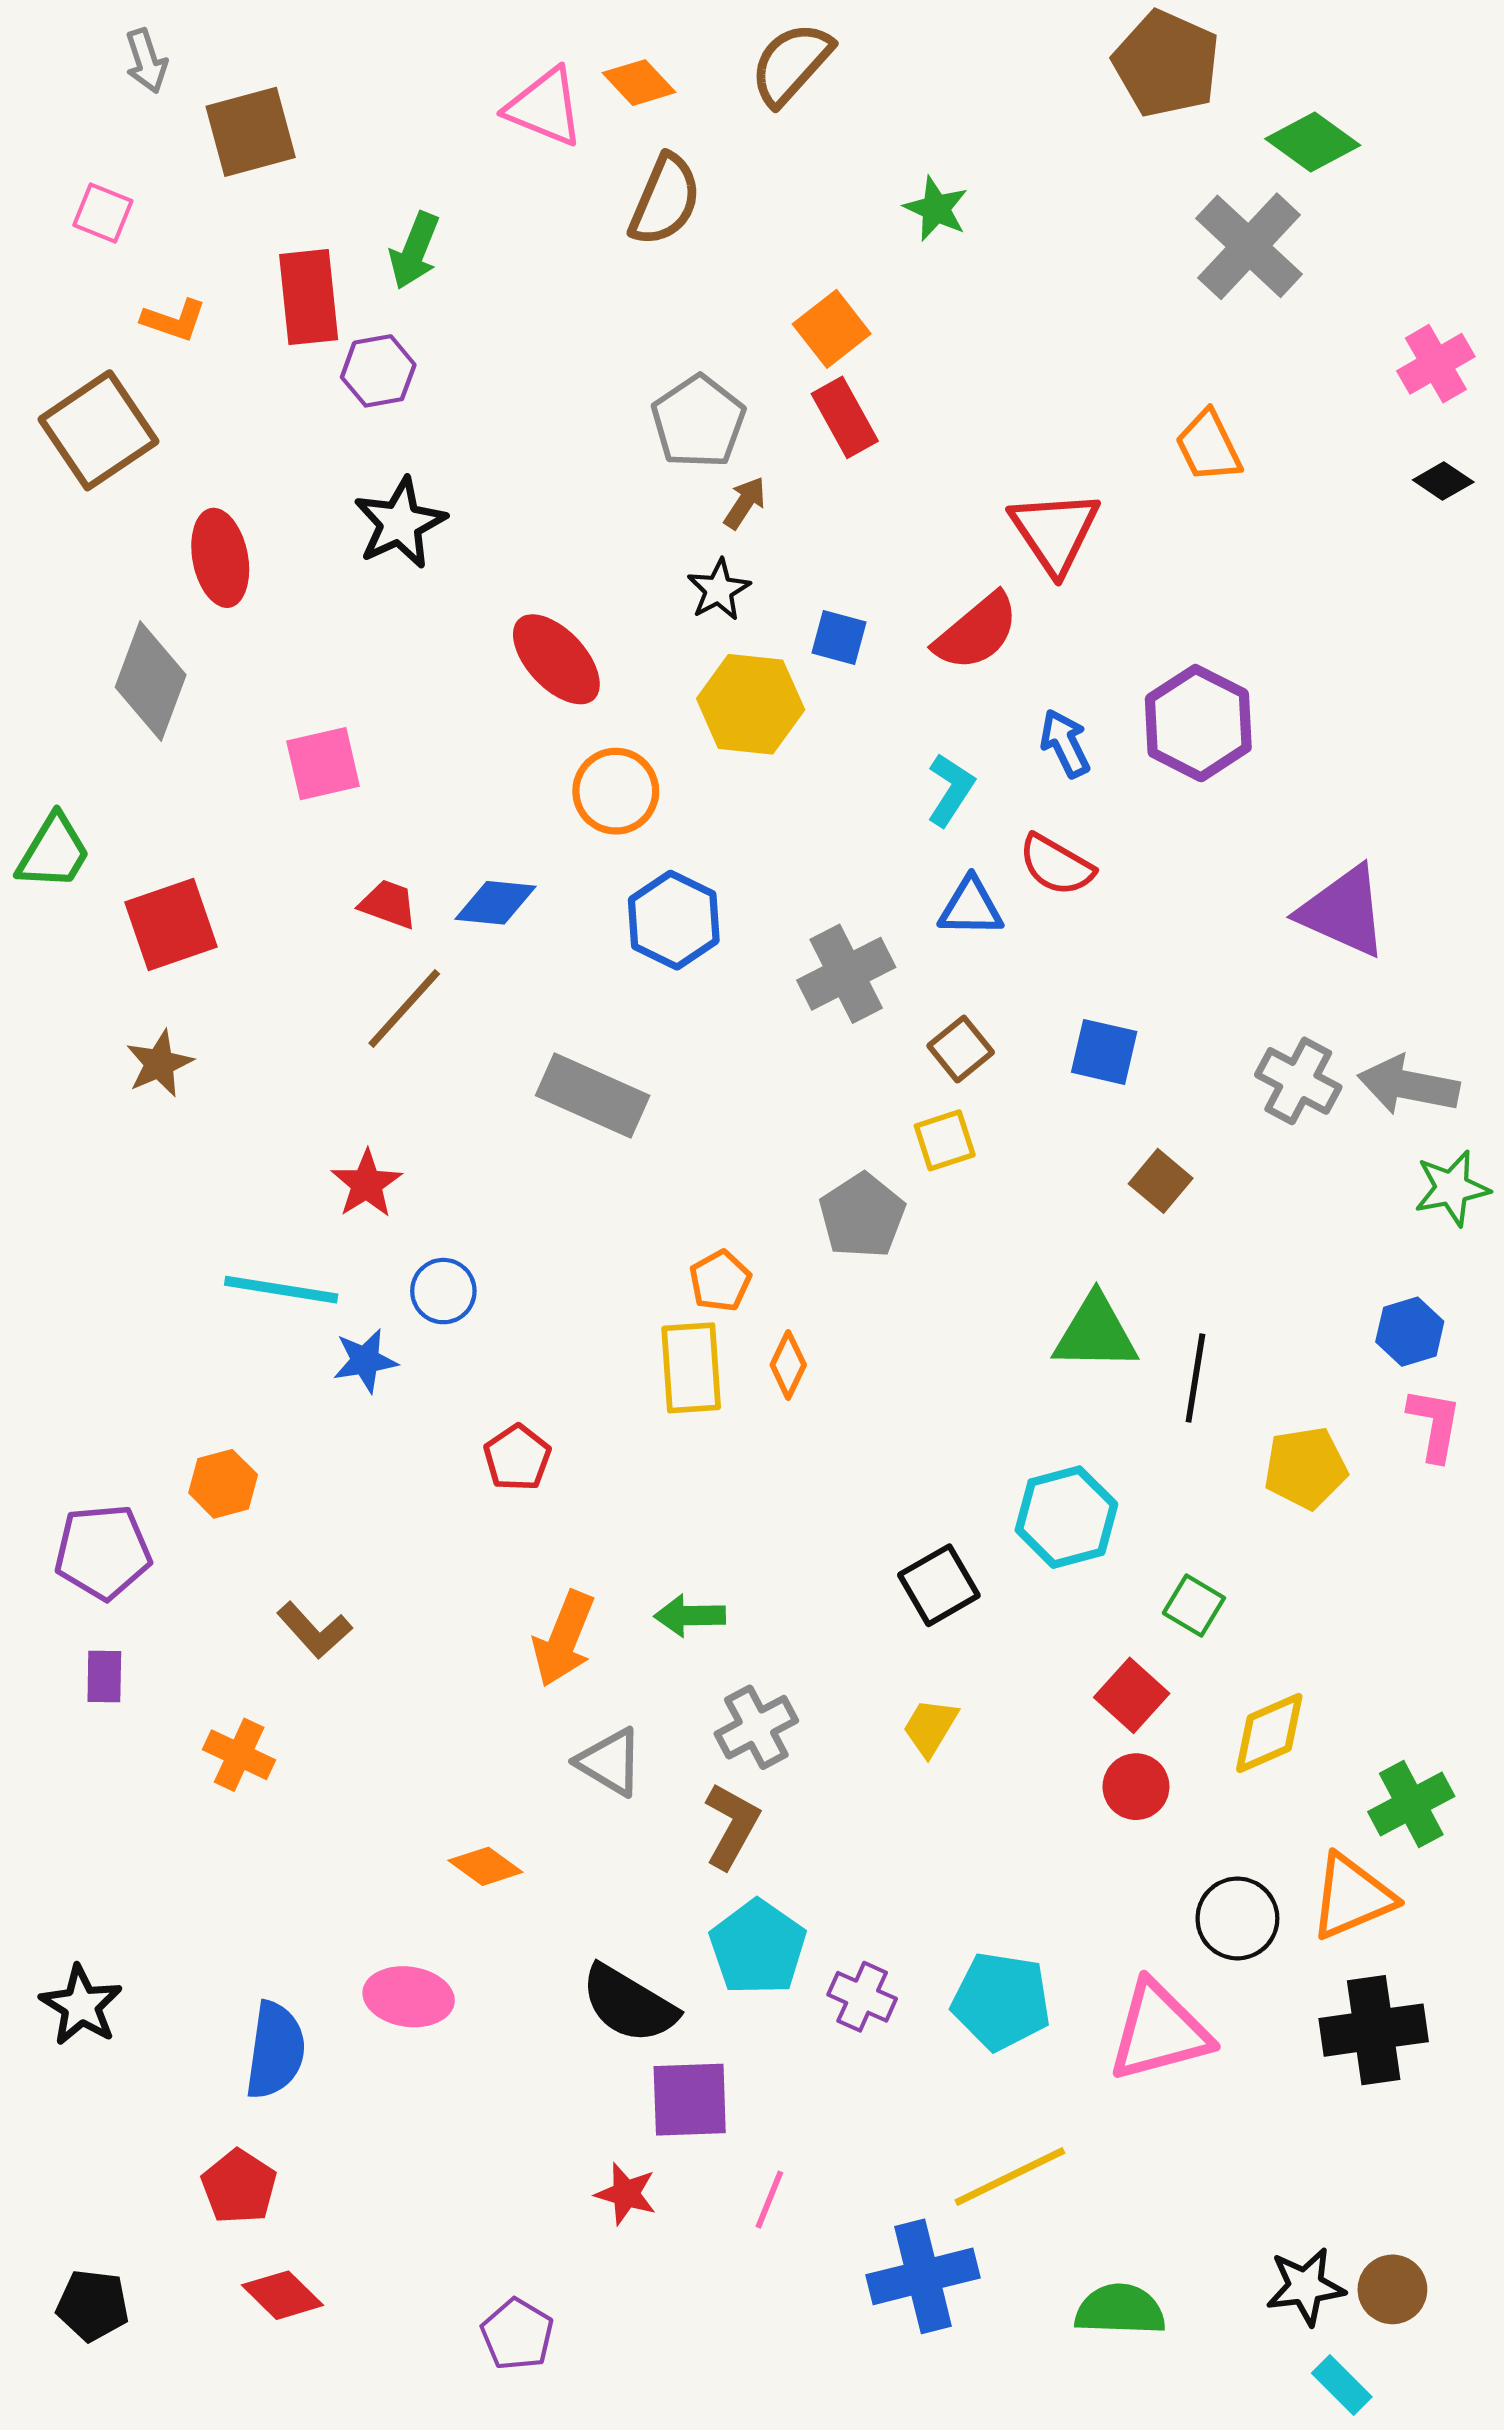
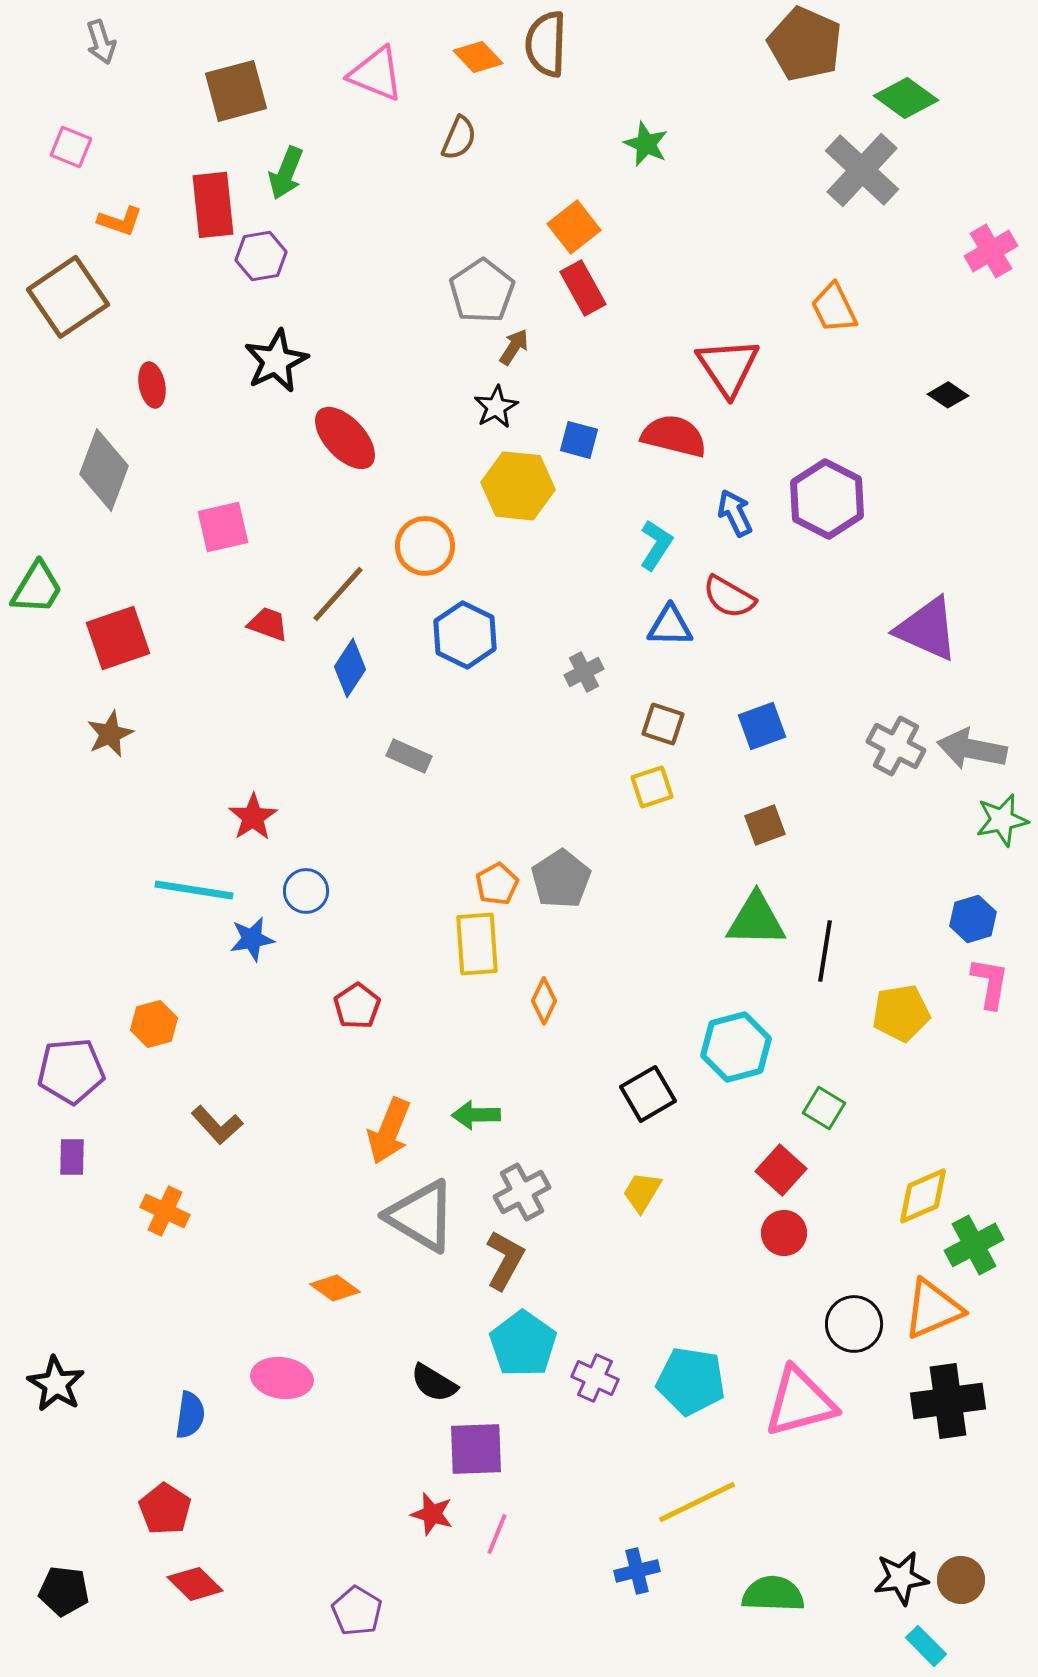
brown semicircle: (791, 64) -> (546, 44), turned -40
orange diamond: (639, 83) -> (478, 57), moved
brown square: (251, 132) -> (236, 91), moved
brown semicircle: (665, 200) -> (459, 138), size x0.7
black diamond: (1443, 481) -> (948, 395), moved
red ellipse: (220, 558) -> (152, 385), size x0.7
red semicircle: (977, 632) -> (674, 436), turned -126
red ellipse: (556, 659) -> (345, 438), moved
blue diamond: (496, 903) -> (350, 668), moved, turned -62
gray cross: (846, 974) -> (584, 672), size x0.6
brown line: (404, 1009) -> (338, 594), moved
brown square: (961, 1049) -> (663, 724), turned -33
blue square: (1104, 1052) -> (762, 726), turned -33
gray rectangle: (593, 1095) -> (409, 756), size x0.6
brown square: (1161, 1181) -> (765, 825), moved, turned 30
gray pentagon: (862, 1216) -> (561, 879), moved
orange diamond: (788, 1365) -> (544, 1001), moved
yellow diamond: (1269, 1733) -> (923, 1196), moved
gray triangle: (610, 1762) -> (421, 1216), size x1.5
black semicircle: (629, 2004) -> (434, 1383), size x0.7
blue semicircle: (275, 2050) -> (190, 1415), size x0.7
pink line: (769, 2200) -> (497, 1534), moved
blue cross: (923, 2276) -> (637, 1571), size x0.6

